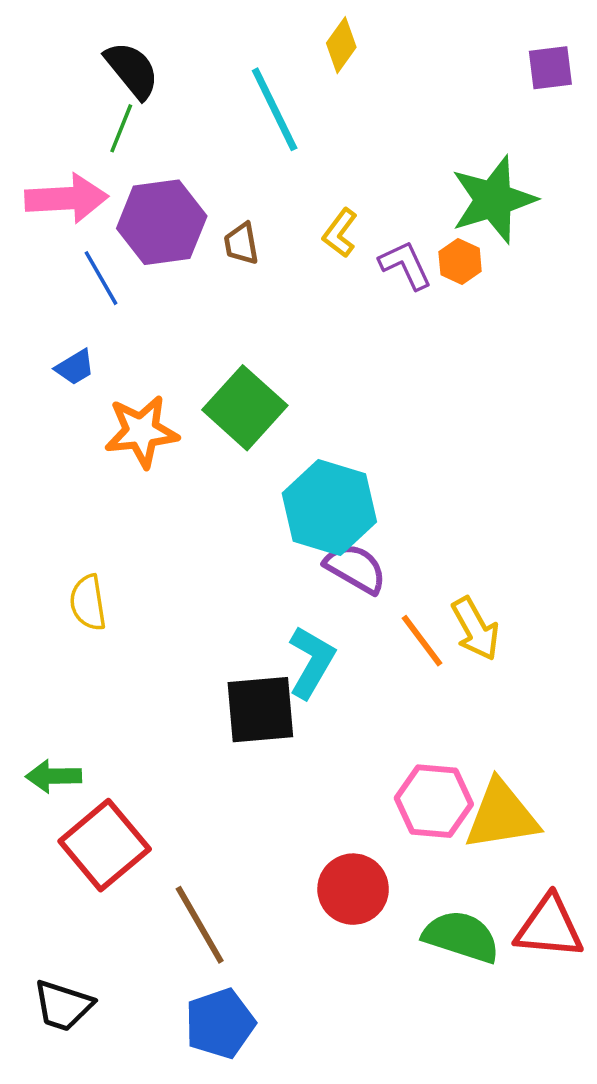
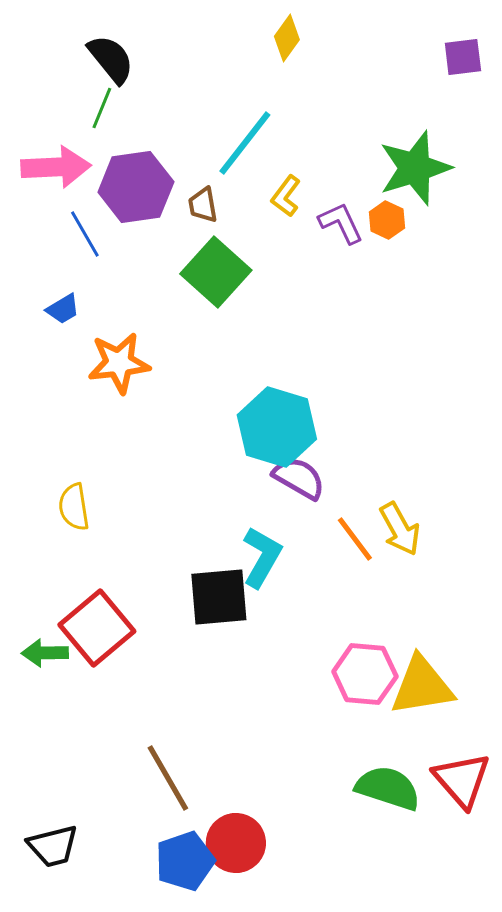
cyan line: (275, 109) -> (245, 143), moved, turned 64
green square: (245, 408) -> (216, 272), moved
red square: (105, 845) -> (97, 628), moved
red circle: (353, 889) -> (236, 843), moved
red triangle: (549, 927) -> (462, 780), turned 44
black trapezoid: (63, 1006) -> (53, 846), turned -32

